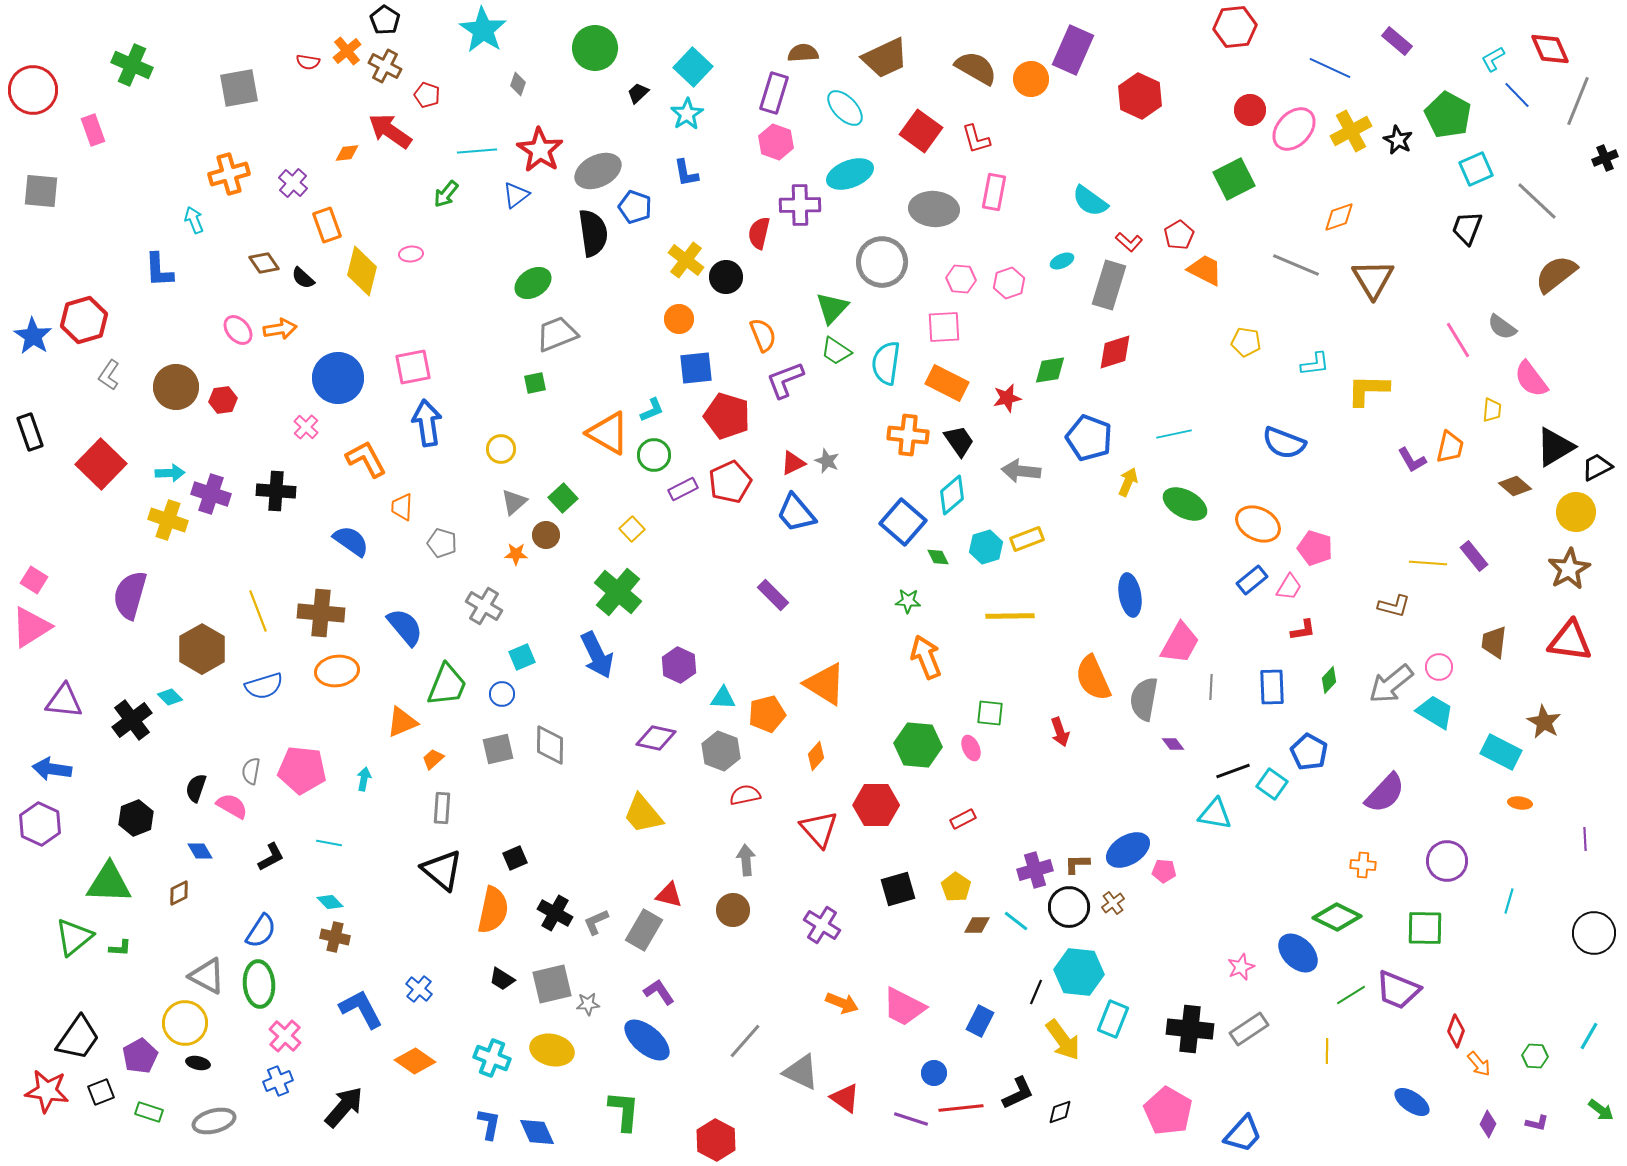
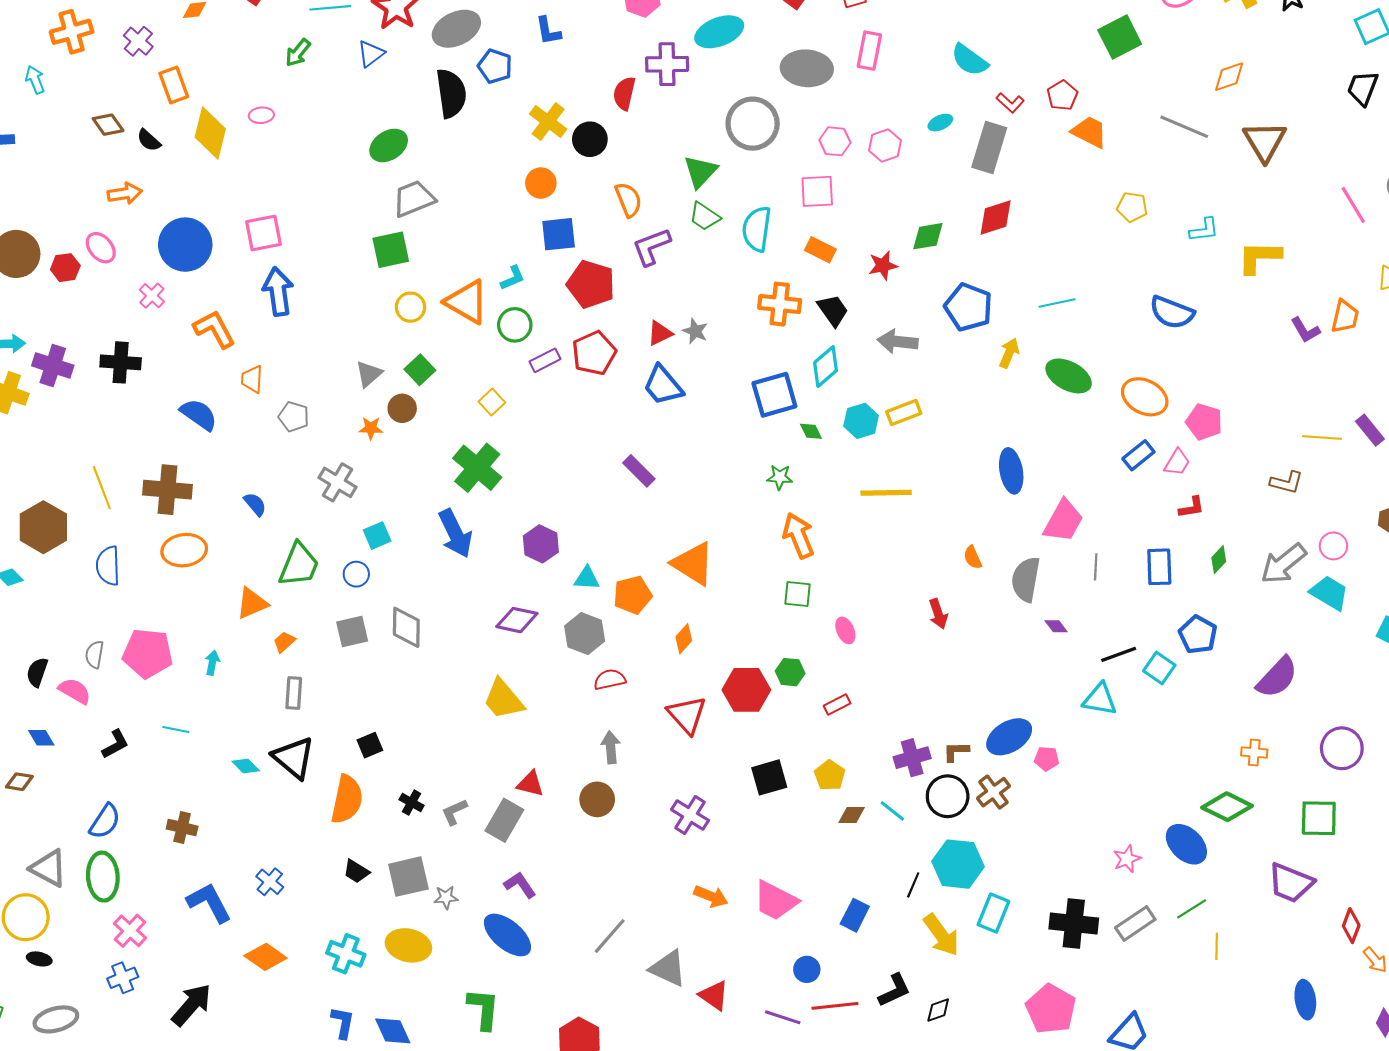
pink ellipse: (238, 330) -> (101, 248), moved
green square: (535, 383) -> (391, 250), size x1.6
orange rectangle: (947, 383) -> (820, 250), size x0.7
yellow circle: (501, 449) -> (410, 307), moved
blue square: (903, 522) -> (774, 395), turned 33
blue semicircle: (405, 627) -> (255, 504), size x0.6
orange semicircle: (1093, 678) -> (973, 557), size x0.5
blue semicircle: (264, 686) -> (108, 566), turned 105
green square: (990, 713) -> (797, 594), moved
green hexagon: (918, 745) -> (790, 672), moved, size x0.6
brown diamond: (179, 893) -> (19, 782), turned 36
cyan diamond: (330, 902) -> (246, 766), moved
brown cross: (1113, 903) -> (993, 792), size x1.4
black cross: (555, 913) -> (412, 803), size x0.7
green line: (1351, 995) -> (1192, 909), moved
blue ellipse: (1412, 1102) -> (1305, 1000), turned 48

